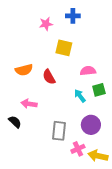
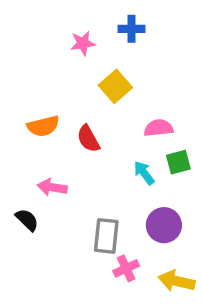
yellow square: (64, 48) -> (115, 86), turned 36
pink cross: (78, 149) -> (126, 268), moved

